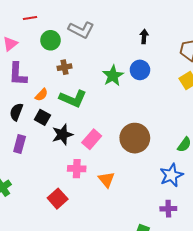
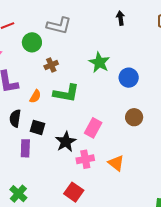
blue circle: (140, 70) -> (129, 78), moved
black square: (42, 117) -> (38, 127), moved
black star: (62, 135) -> (66, 142), moved
brown circle: (135, 138) -> (134, 117), size x0.6

